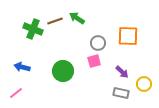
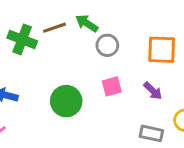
gray circle: (98, 43) -> (107, 45), moved
purple arrow: (122, 72) -> (153, 91), moved

